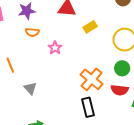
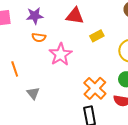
pink star: (55, 48) -> (61, 54), size x1.6

